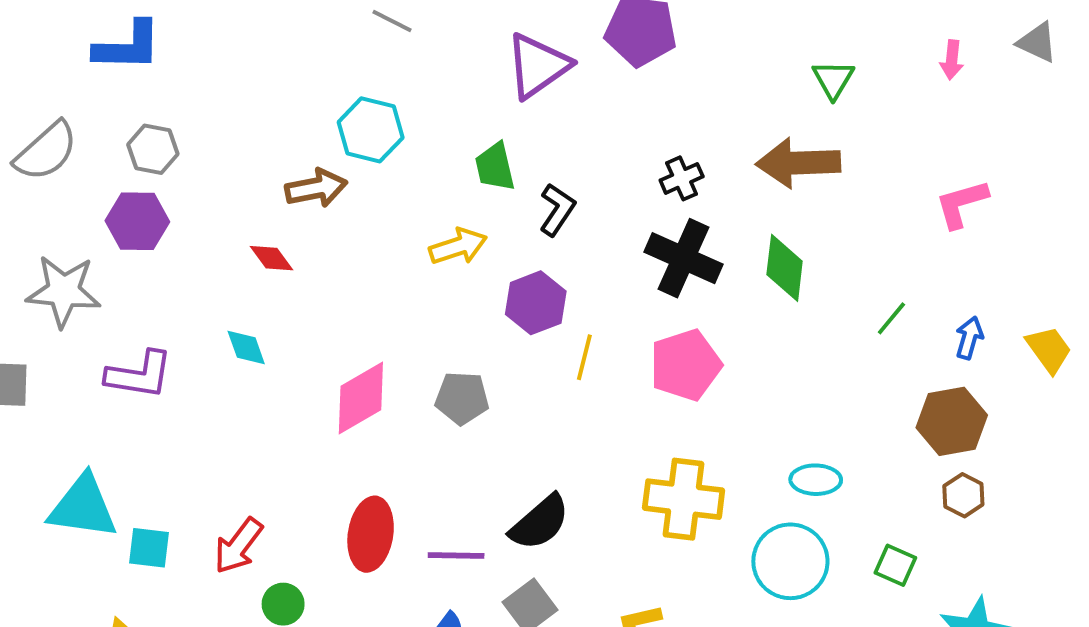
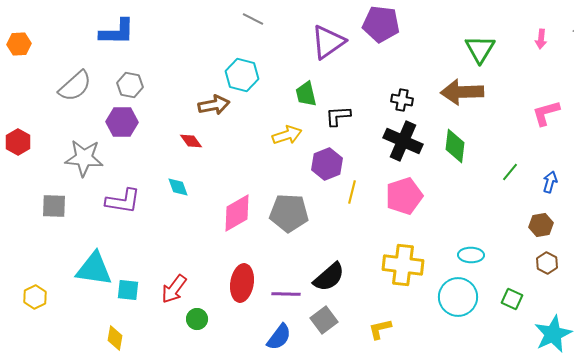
green triangle: (833, 79) -> (480, 49), size x1.4
black cross: (682, 178) -> (402, 100), turned 35
black L-shape: (557, 210) -> (338, 116), turned -128
gray pentagon: (462, 398) -> (289, 213), size x1.4
brown hexagon: (952, 421) -> (541, 225), size x0.7

